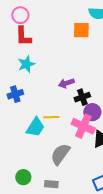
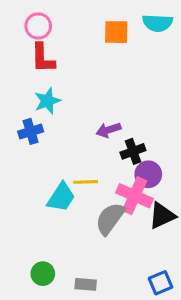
orange square: (81, 30) -> (116, 32), moved
blue cross: (15, 94) -> (31, 131), moved
gray semicircle: (60, 154) -> (110, 219), moved

